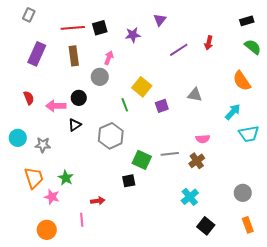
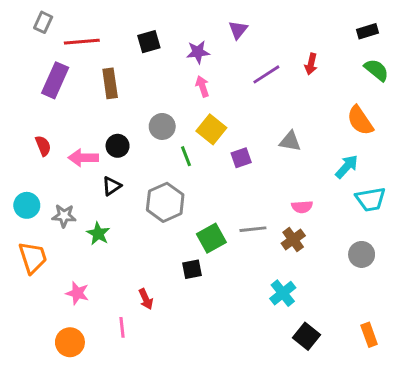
red line: (73, 28) -> (82, 42), moved
pink arrow: (109, 58) -> (202, 86), moved, turned -40
gray circle: (100, 77) -> (162, 126), moved
green square: (142, 160) -> (211, 238), turned 36
orange trapezoid: (34, 178) -> (33, 257), moved
green star: (66, 178) -> (98, 234), moved
gray circle: (243, 193) -> (362, 254), moved
red arrow: (98, 201) -> (146, 299), turned 72

